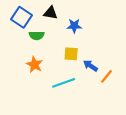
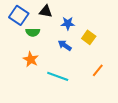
yellow square: (71, 54) -> (89, 37), moved, turned 32
blue arrow: (90, 66) -> (65, 45), moved
cyan line: (64, 83) -> (58, 76), turned 40

